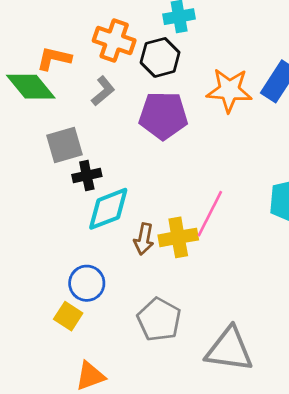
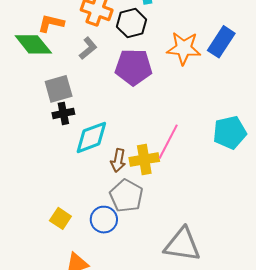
black cross: (87, 175) -> (63, 113), moved
blue circle: (87, 283) -> (104, 220), moved
gray pentagon: (159, 320) -> (126, 196), moved

